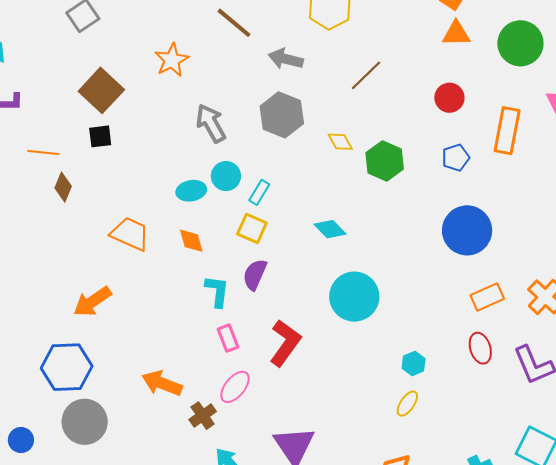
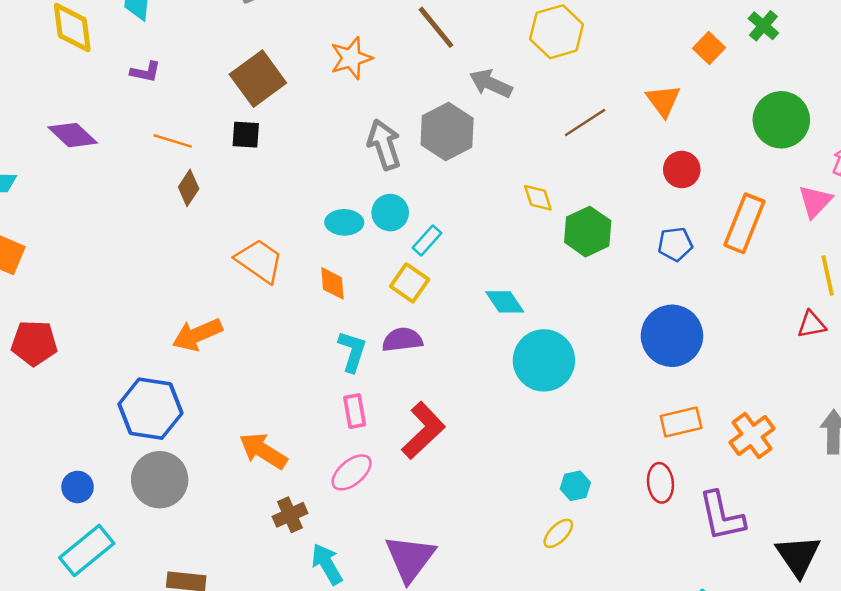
orange triangle: (456, 34) -> (663, 101), moved, turned 44
gray hexagon: (282, 115) -> (447, 132), moved
purple semicircle: (255, 274) -> (402, 340), turned 48
cyan circle: (354, 297) -> (544, 360), moved
brown cross: (203, 416) -> (290, 515), moved

